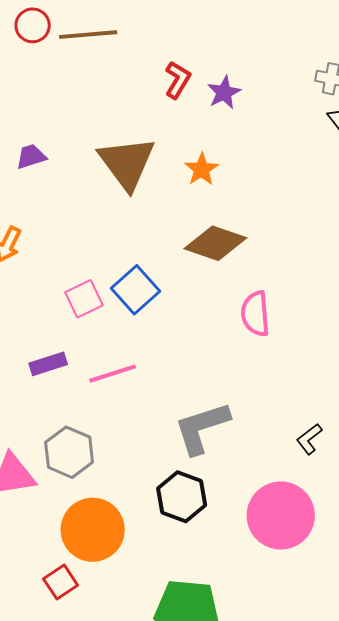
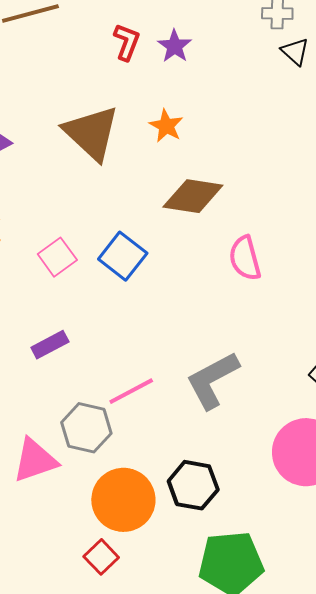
pink square: (84, 299) -> (57, 257), moved
pink line: (113, 374) -> (131, 391), moved
black hexagon: (182, 497) -> (193, 485), moved

